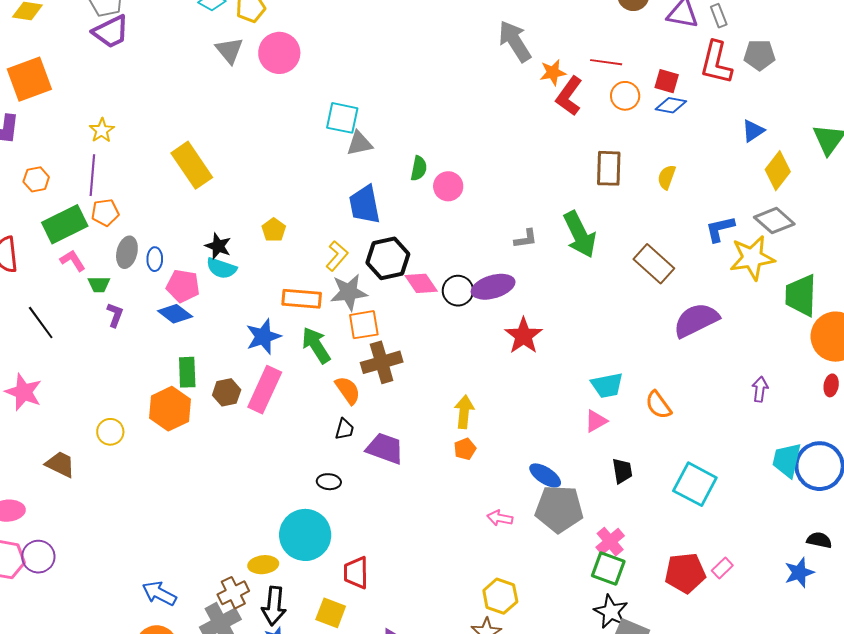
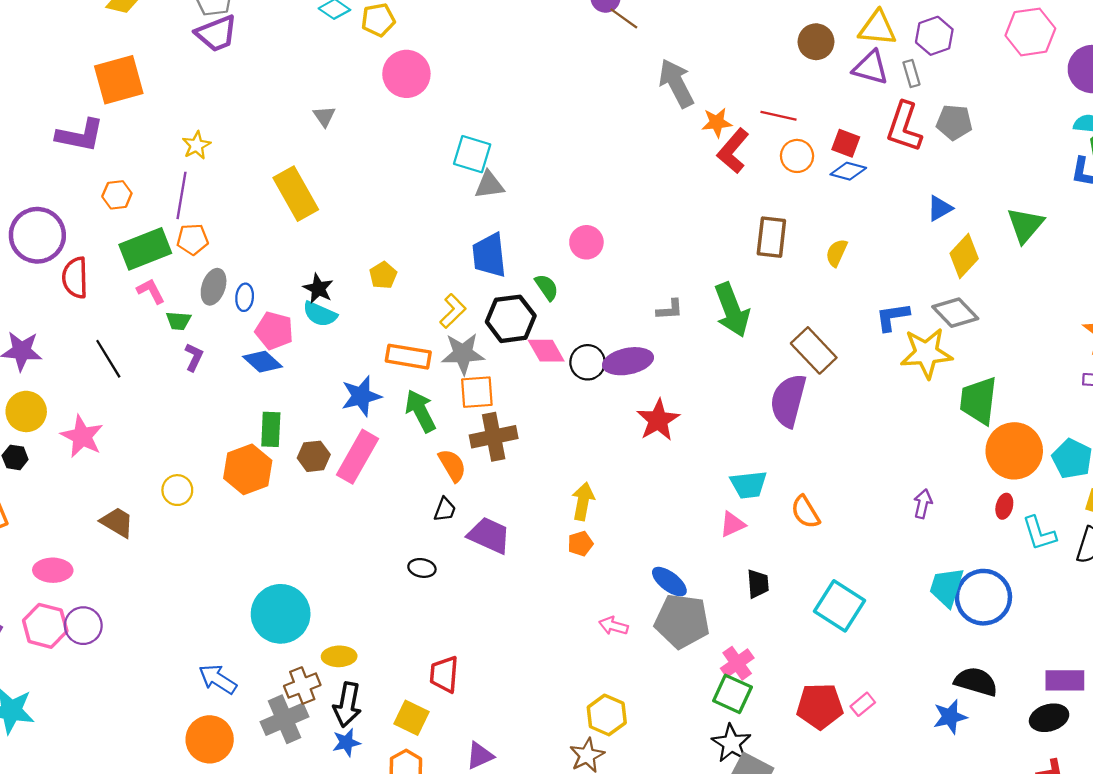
gray triangle: (229, 50) -> (324, 116), moved, size x0.7
green semicircle: (419, 168) -> (547, 287), moved, turned -50
purple semicircle: (696, 320) -> (788, 401), moved, turned -54
cyan circle: (305, 535) -> (281, 614), moved
black semicircle: (819, 540) -> (976, 682), size x1.5

